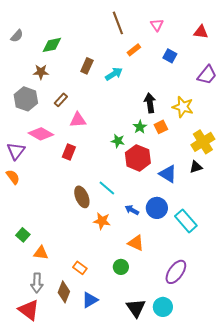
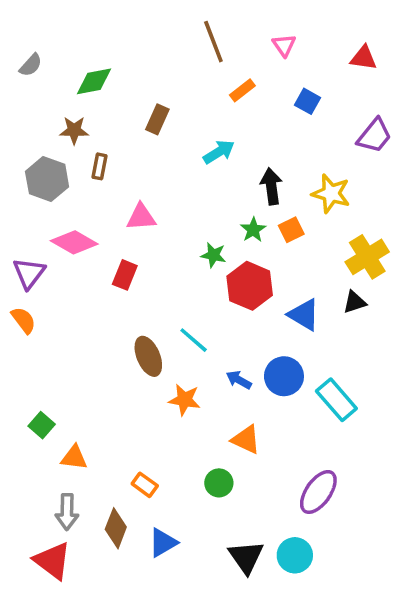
cyan arrow: (114, 74) -> (219, 152), moved
brown rectangle: (61, 100) -> (99, 166), moved, turned -32

